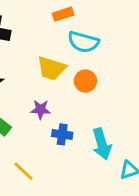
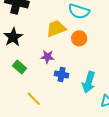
yellow trapezoid: (51, 68) -> (56, 29), turned 140
cyan arrow: (102, 144) -> (89, 82), turned 30

